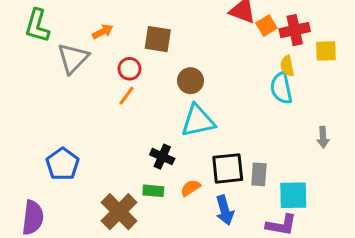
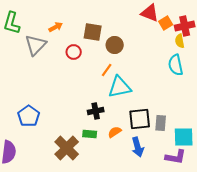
yellow semicircle: (287, 66) -> (180, 41), moved
brown circle: (190, 81) -> (115, 45), moved
orange line: (126, 96) -> (107, 70), moved
black cross: (162, 157) -> (96, 111), turned -35

